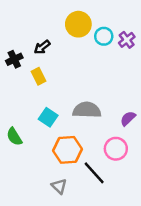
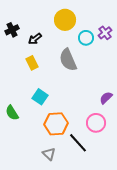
cyan circle: (104, 36) -> (86, 38), moved
black cross: (14, 59) -> (12, 30), moved
gray semicircle: (87, 110) -> (68, 60), moved, turned -115

